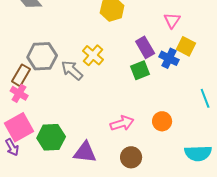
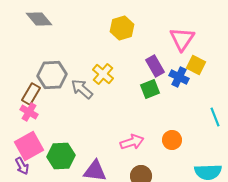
pink triangle: (172, 20) -> (182, 39), size x1.5

